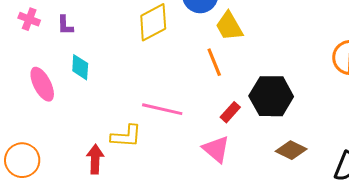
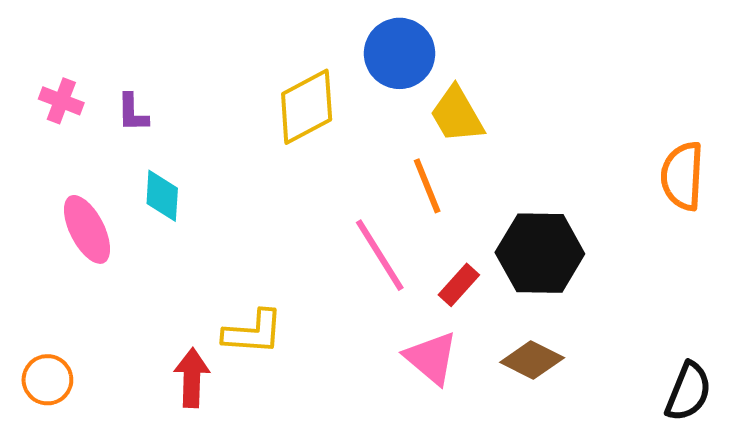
pink line: (162, 109) -> (380, 255), moved, turned 45
brown diamond: (291, 150) -> (532, 360), moved
orange circle: (22, 160) -> (47, 380), size x0.7

